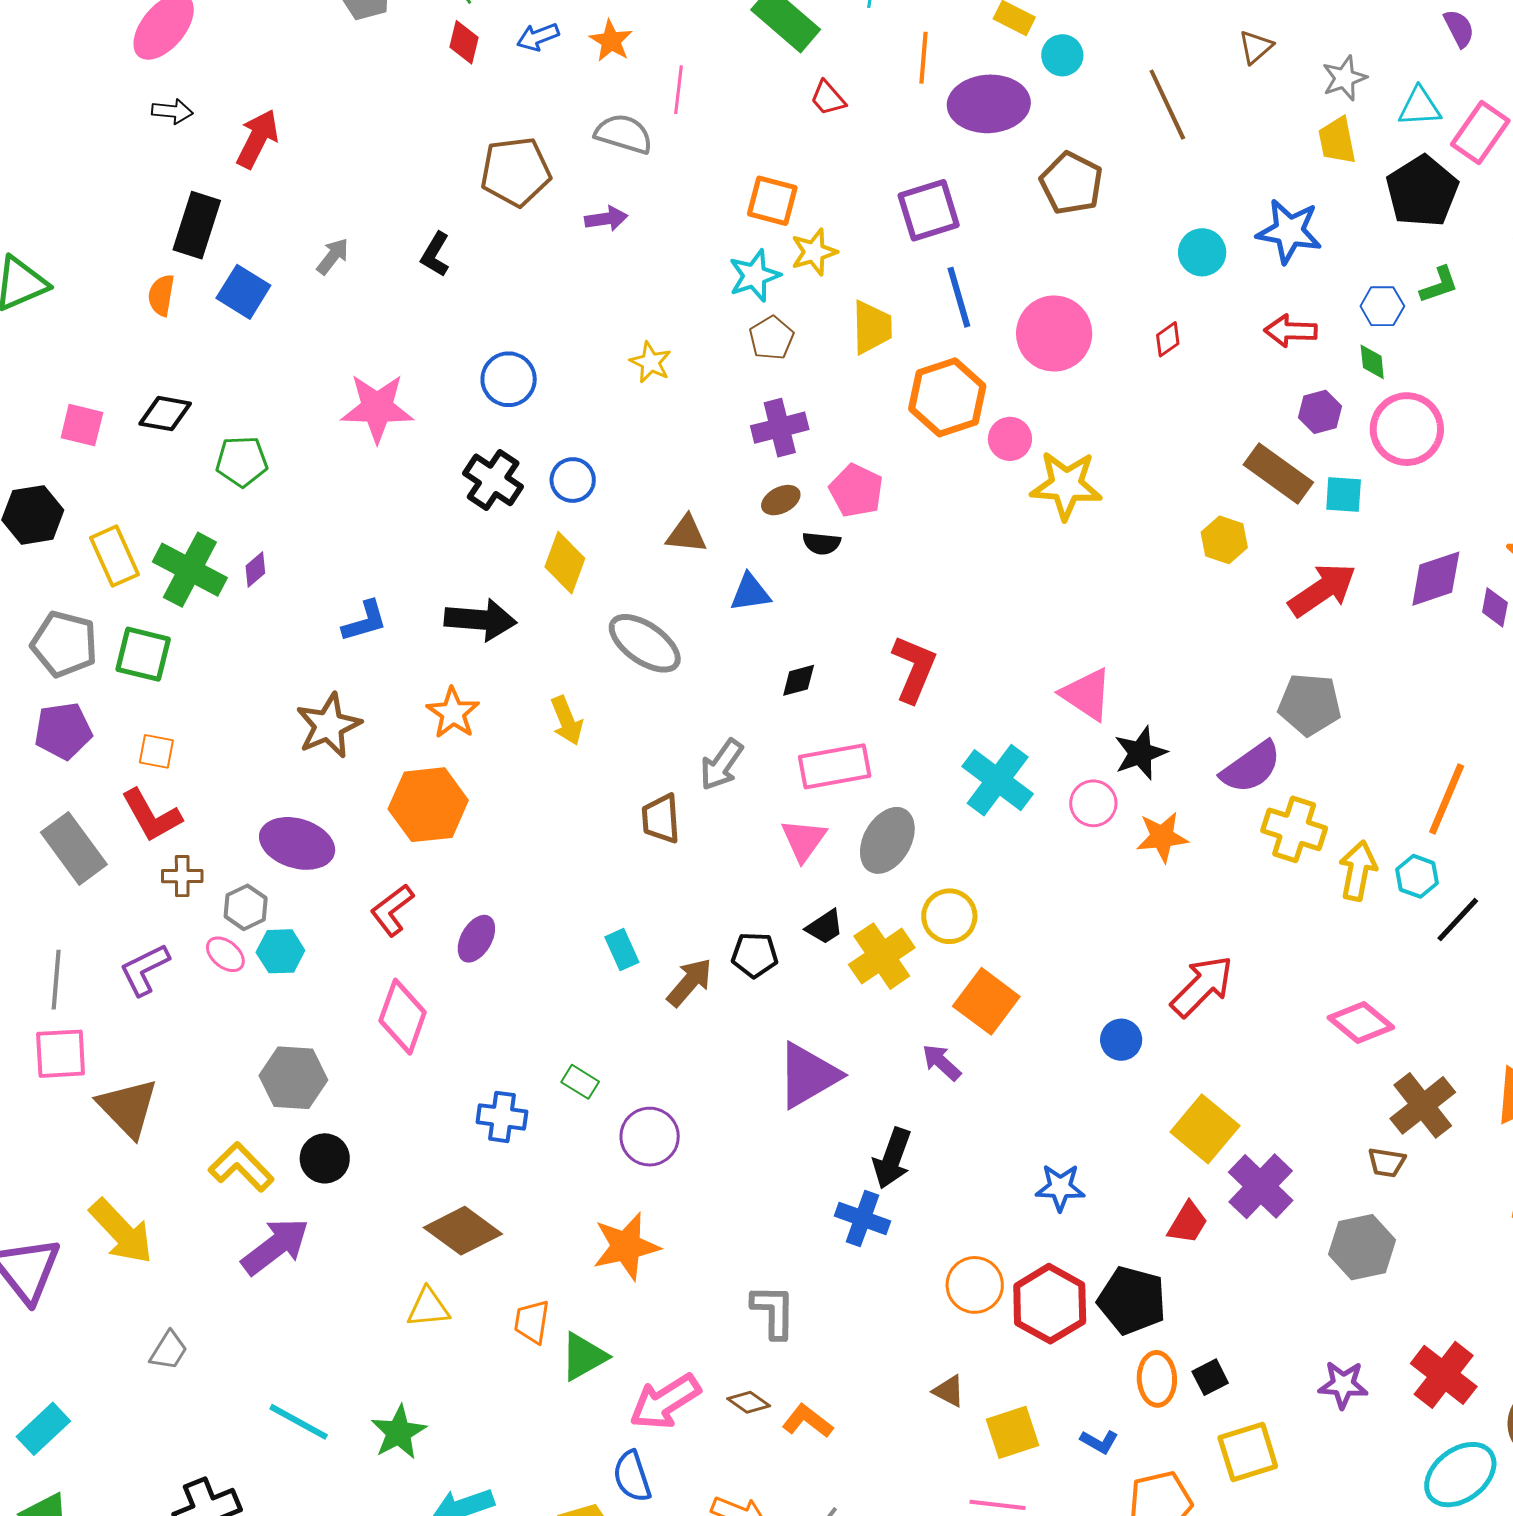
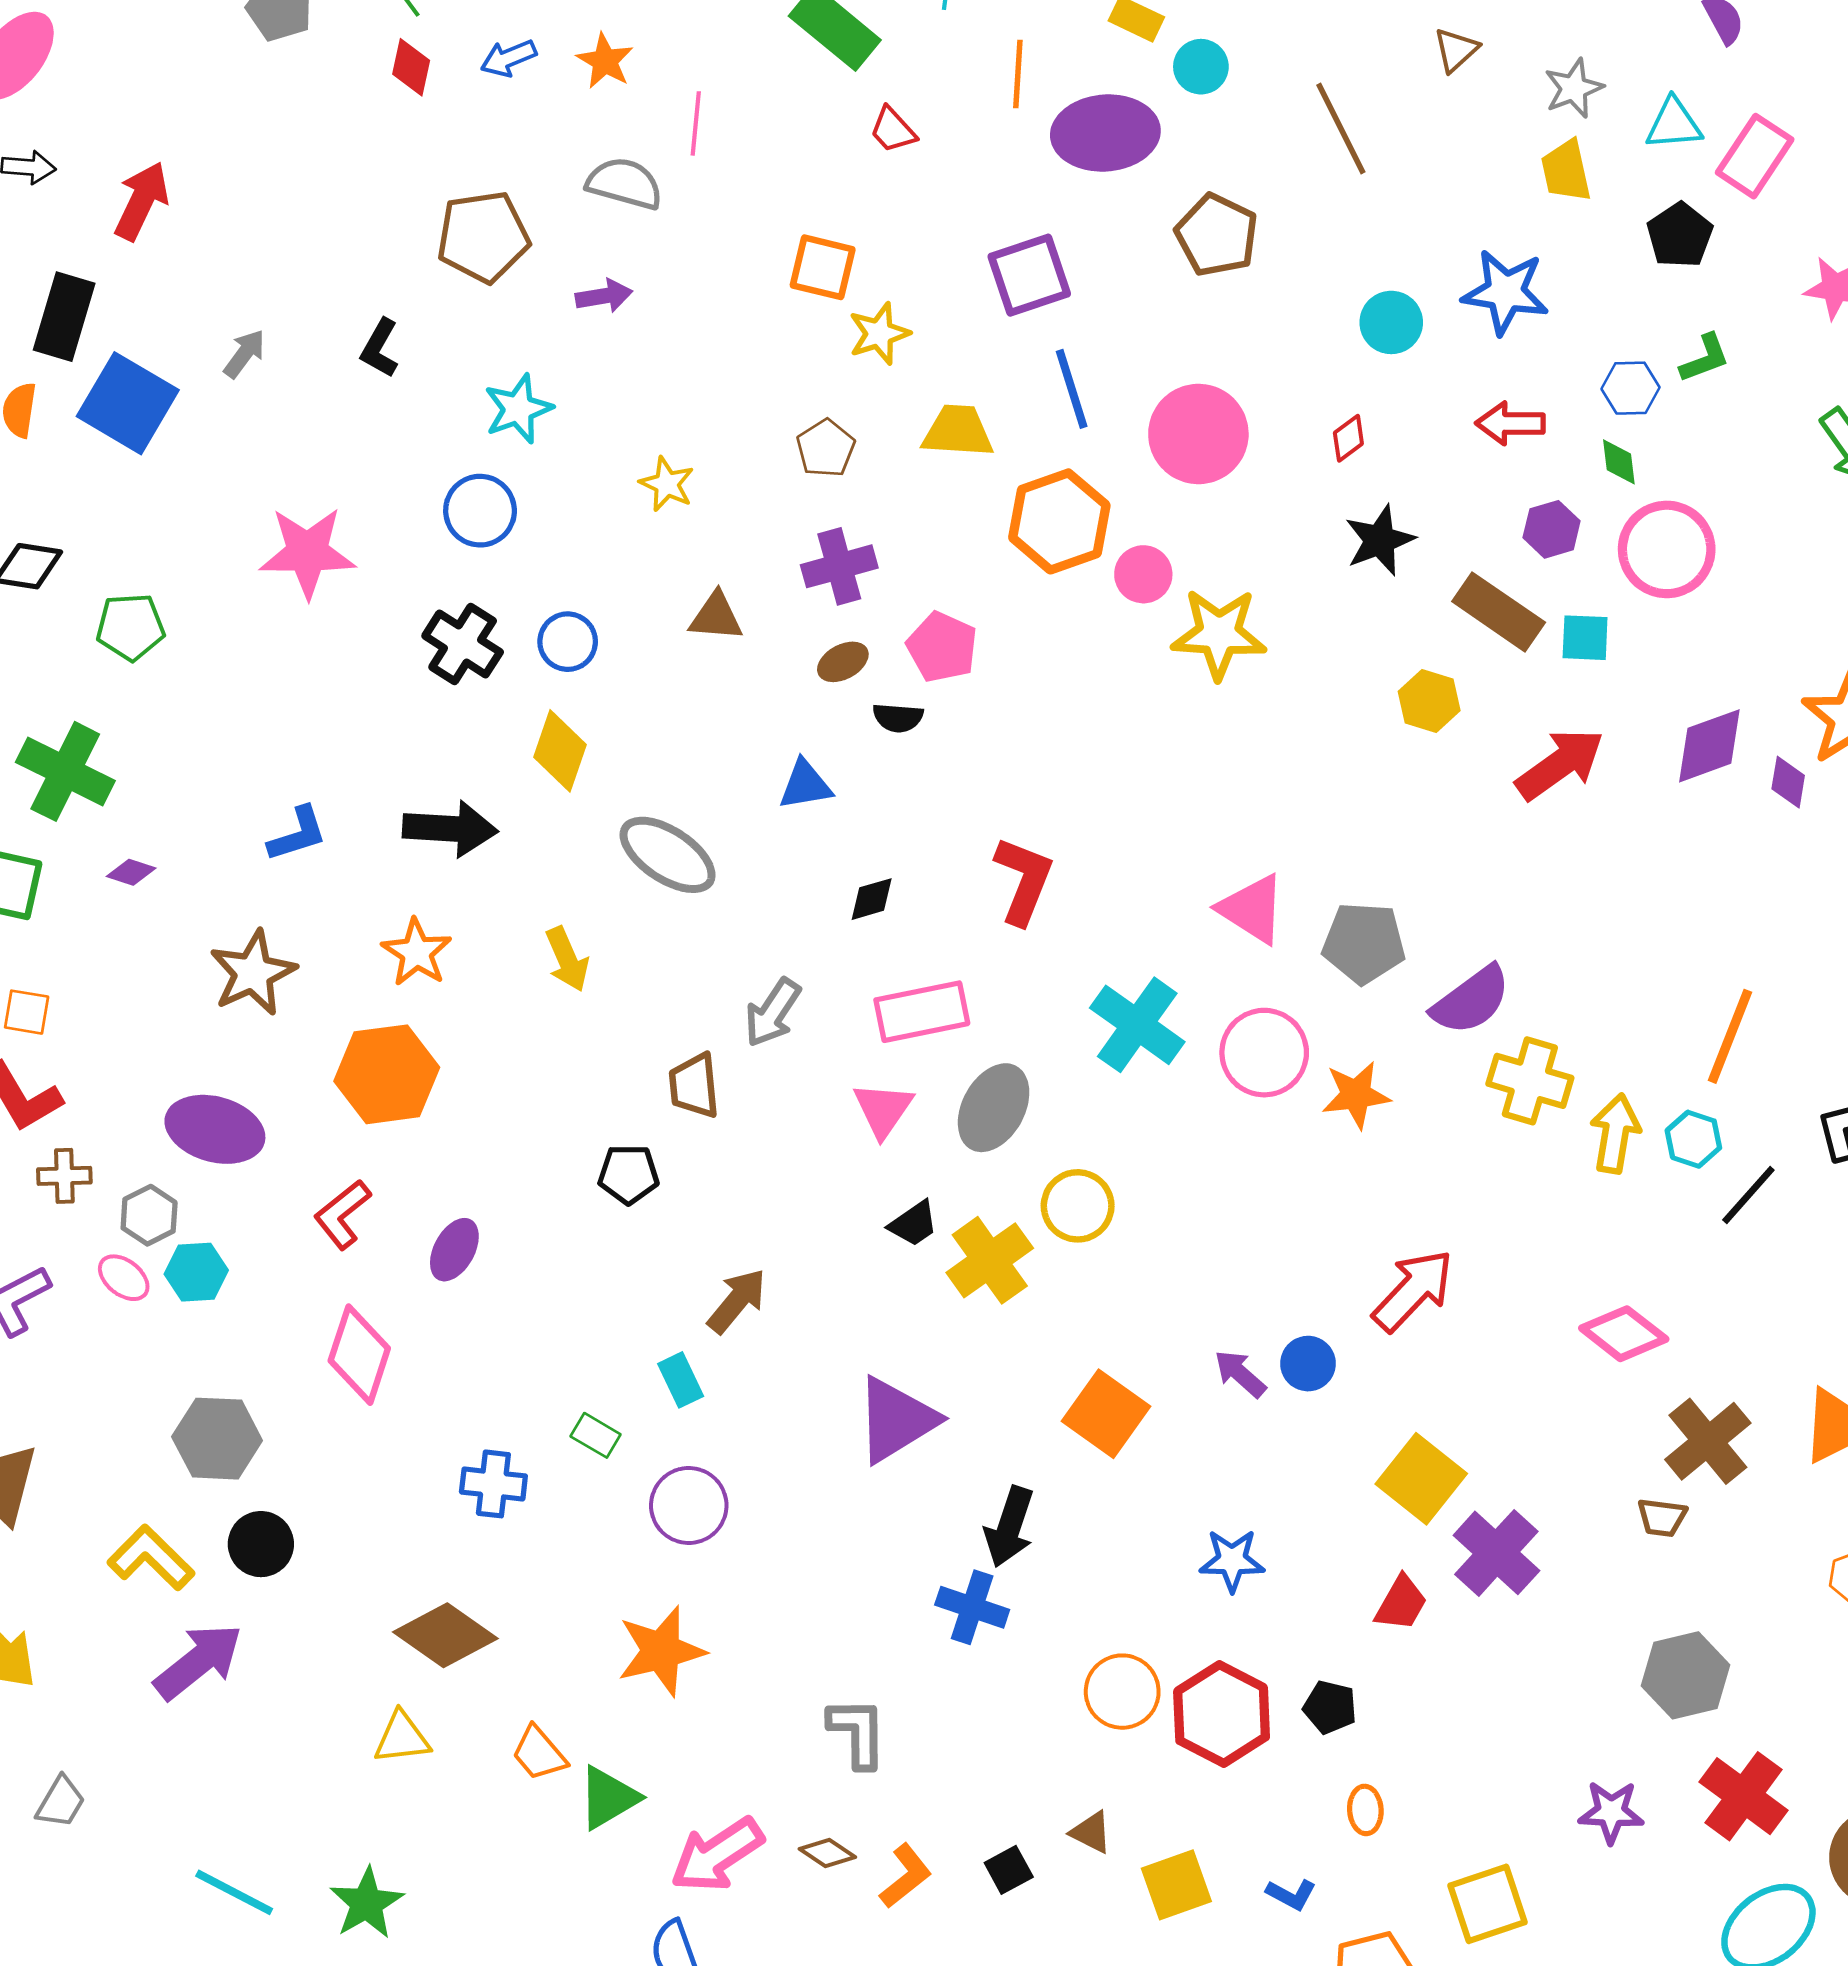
black pentagon: (1422, 191) -> (1680, 235), size x0.7
cyan star: (754, 276) -> (518, 409), moved
blue square: (243, 292) -> (128, 403), size x1.4
yellow trapezoid: (872, 327) -> (958, 431), turned -84
brown triangle: (686, 534) -> (716, 617), moved
purple diamond: (255, 569) -> (131, 872), moved, turned 60
gray pentagon: (1310, 704) -> (1364, 943), moved
black star: (1140, 753) -> (1380, 540), moved
pink circle: (1093, 803) -> (1264, 1053), size x1.4
cyan rectangle: (622, 950) -> (681, 1380), moved
black pentagon: (755, 955) -> (629, 1174), moved
orange square: (986, 1001) -> (1106, 1414), moved
purple arrow: (942, 1062) -> (1240, 1374), moved
gray hexagon: (1362, 1247) -> (1685, 1675), moved
black pentagon: (1132, 1300) -> (1330, 1707), size x0.6
orange trapezoid: (532, 1322) -> (539, 1753), turned -48
black square: (1210, 1377) -> (1009, 1870), moved
orange ellipse: (1157, 1379) -> (1365, 1810), size x0.7
orange L-shape: (807, 1421) -> (906, 1876), turned 105

